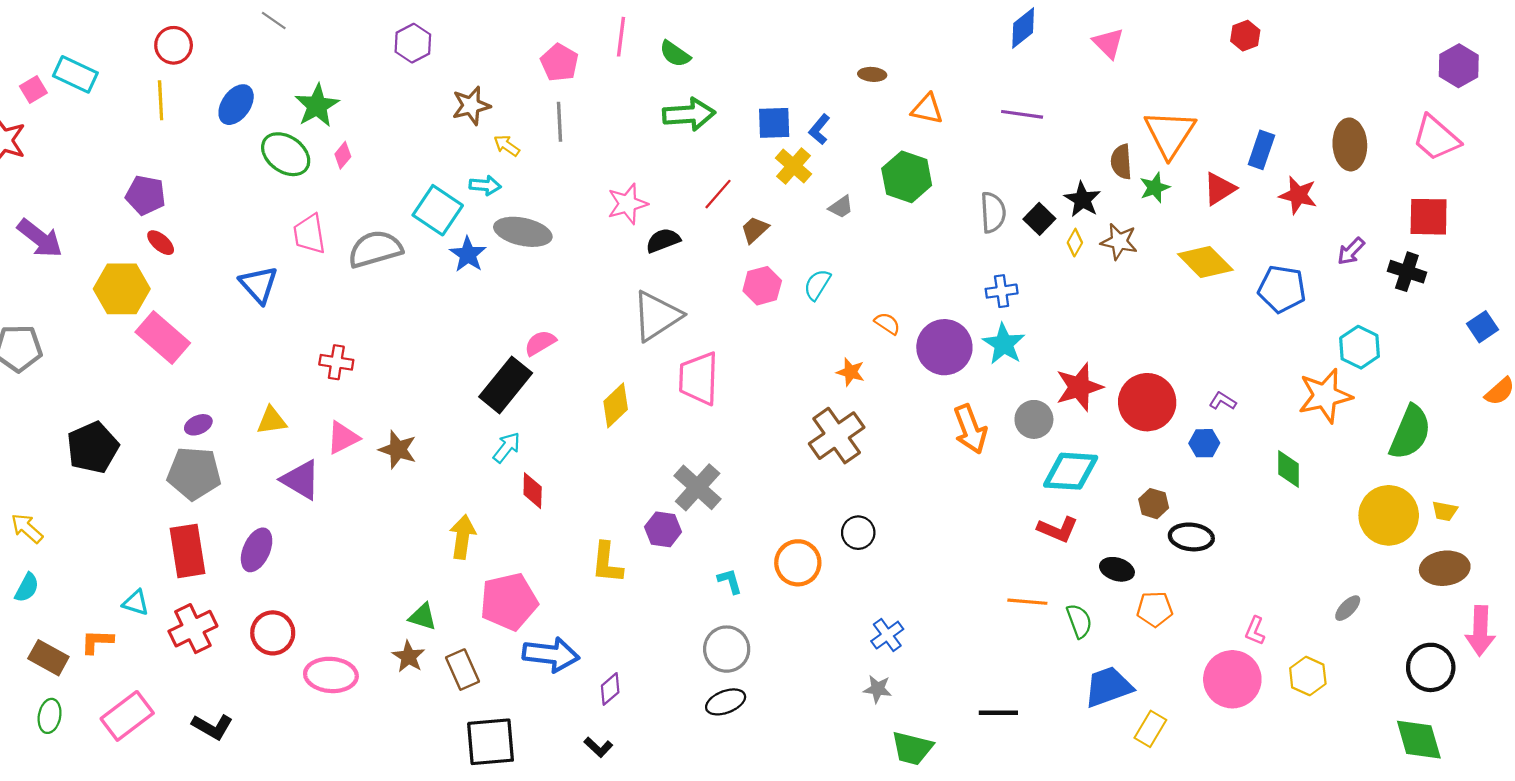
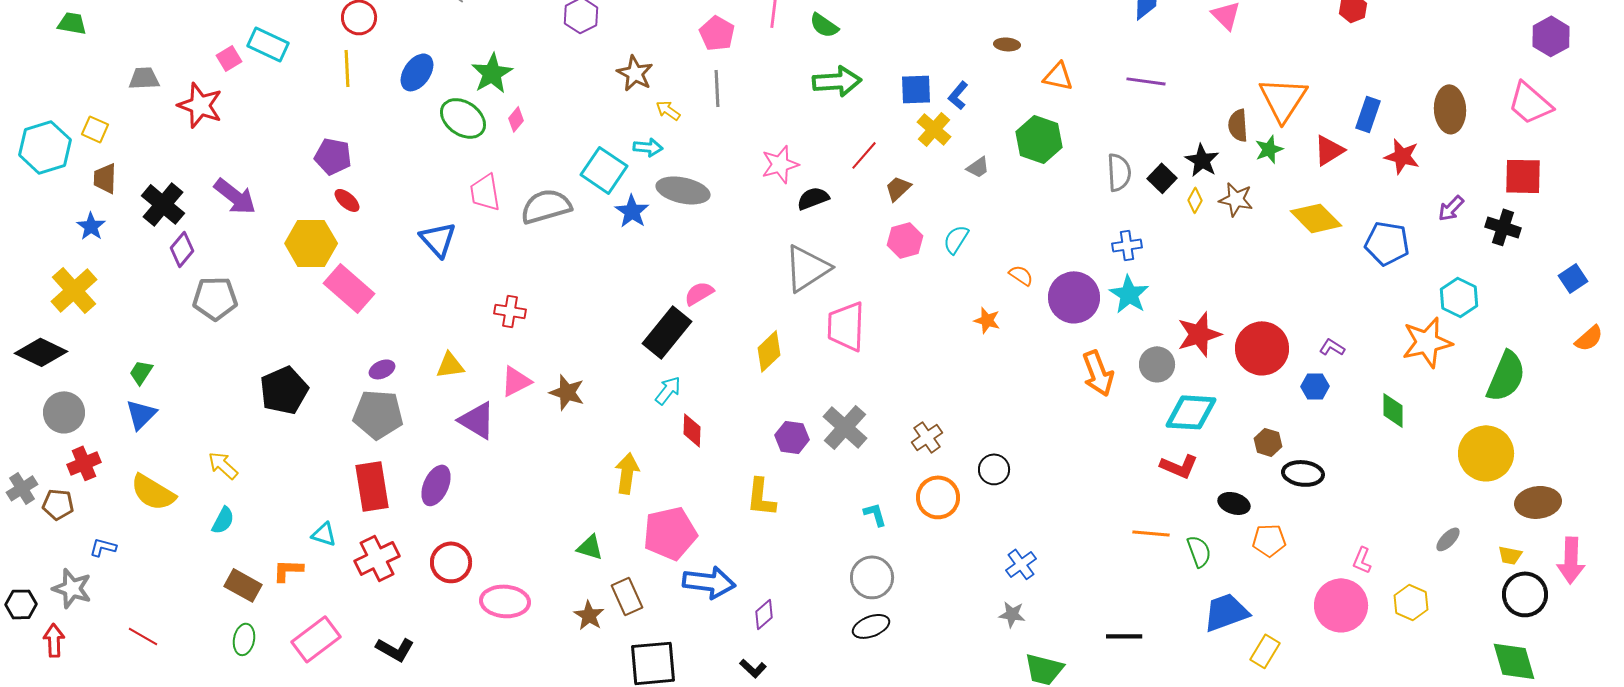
brown star: (471, 106) -> (635, 73), turned -30
brown cross: (837, 436) -> (927, 437), moved, size x0.6
yellow trapezoid: (1445, 511) -> (1510, 555), moved
purple hexagon: (663, 529) -> (792, 437), moved
brown star: (409, 657) -> (589, 615), moved

